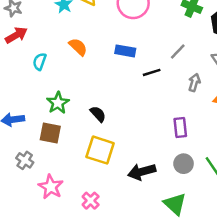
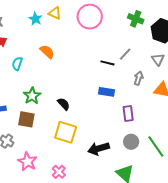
blue rectangle: (125, 51) -> (107, 92), moved
black line: (152, 72) -> (108, 63), moved, turned 32

